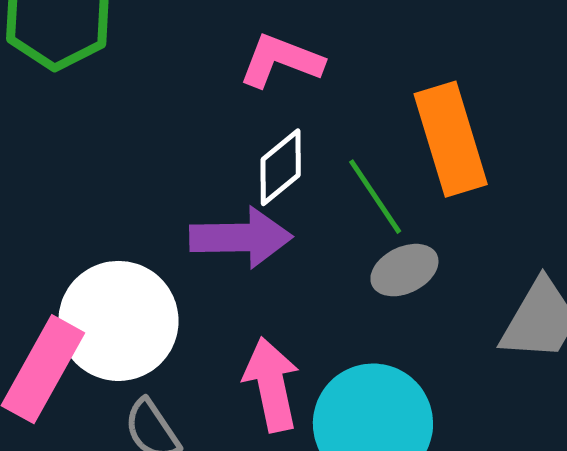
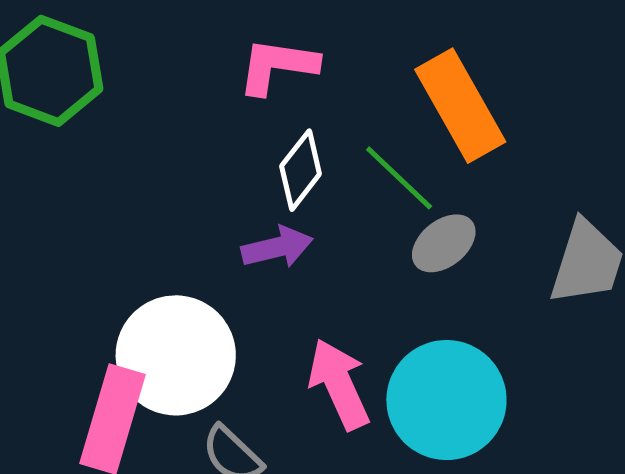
purple arrow: (241, 237) -> (277, 247), size x0.7

